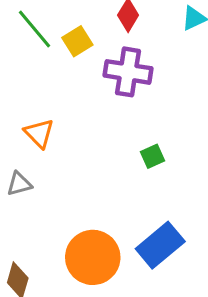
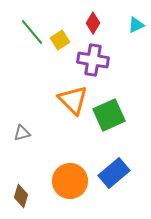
orange triangle: (39, 133) -> (73, 100), moved, size x1.5
green square: (153, 156) -> (109, 115), size x2.0

